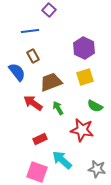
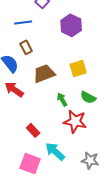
purple hexagon: (84, 48) -> (71, 25), moved
red arrow: (33, 103) -> (14, 89), moved
green arrow: (58, 108) -> (62, 99), moved
red rectangle: (40, 139) -> (33, 130), turned 72

